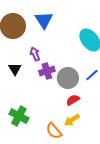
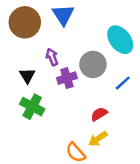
gray circle: (68, 78) -> (93, 64), moved
green cross: (19, 116) -> (32, 107), moved

